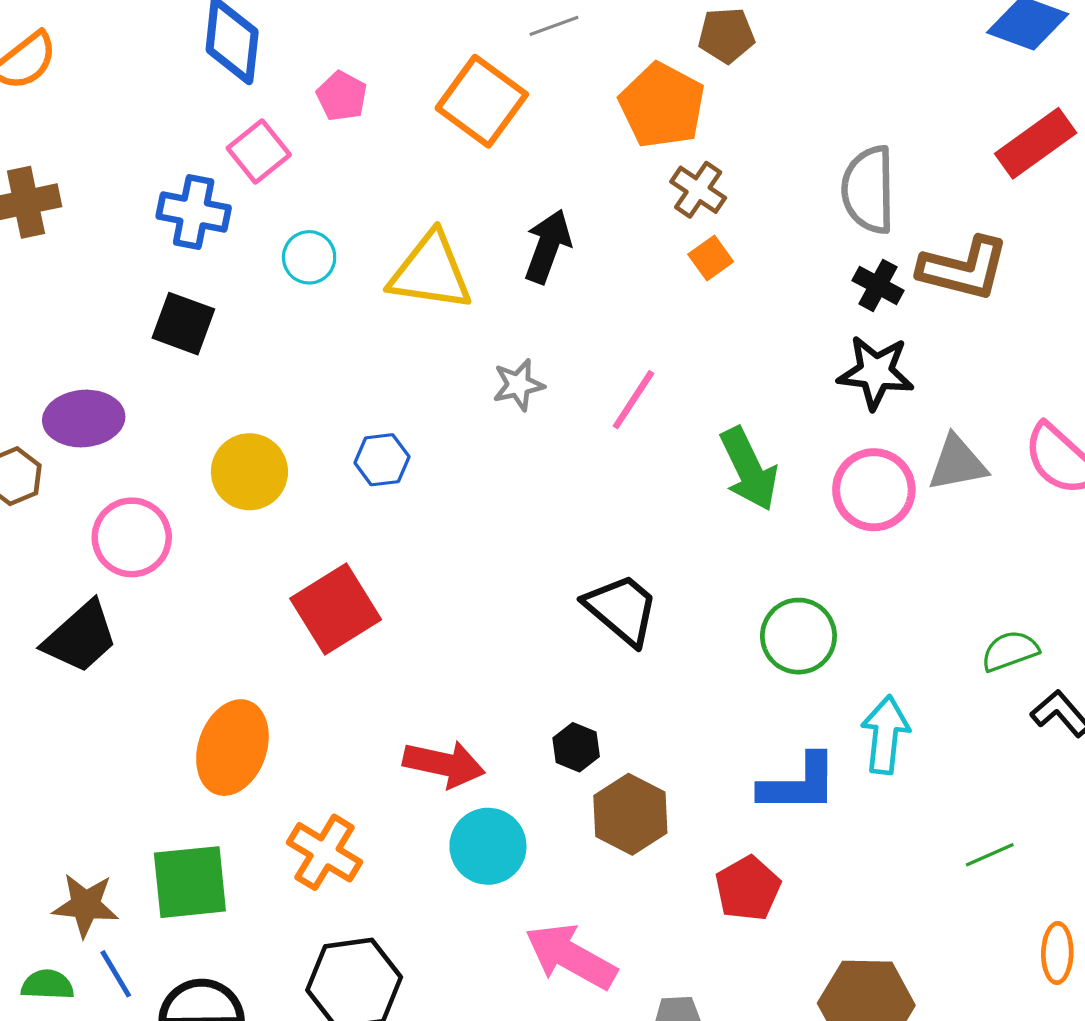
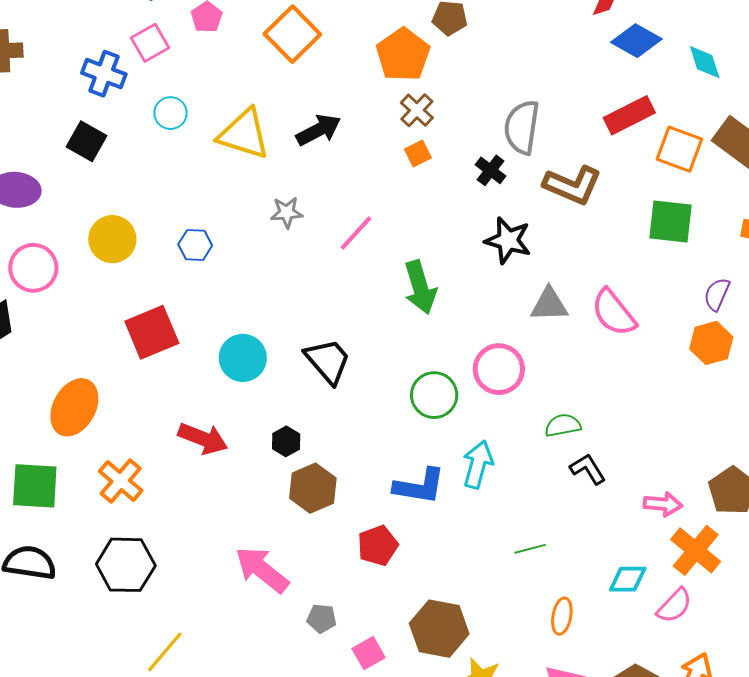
black arrow: (548, 246) -> (319, 130), turned 33
black cross: (878, 285) -> (491, 170), moved
pink circle: (874, 490) -> (499, 369), moved
cyan circle: (488, 846) -> (243, 358), moved

